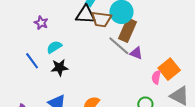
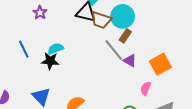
brown rectangle: (127, 30) -> (125, 36), size x0.6
cyan semicircle: (54, 47) -> (55, 49), moved
orange square: (169, 69) -> (160, 64), moved

